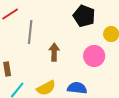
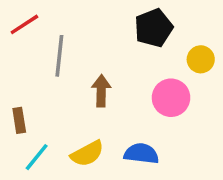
black pentagon: (84, 16) -> (154, 28), turned 30

